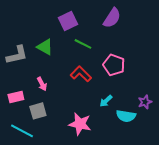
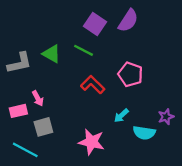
purple square: (68, 21) -> (95, 24), moved, turned -30
green line: (83, 44) -> (84, 50), moved
pink arrow: (42, 84) -> (38, 98), moved

